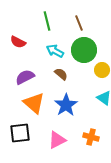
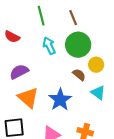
cyan arrow: (55, 51) -> (49, 46), turned 36
brown semicircle: (61, 74) -> (79, 75), moved

